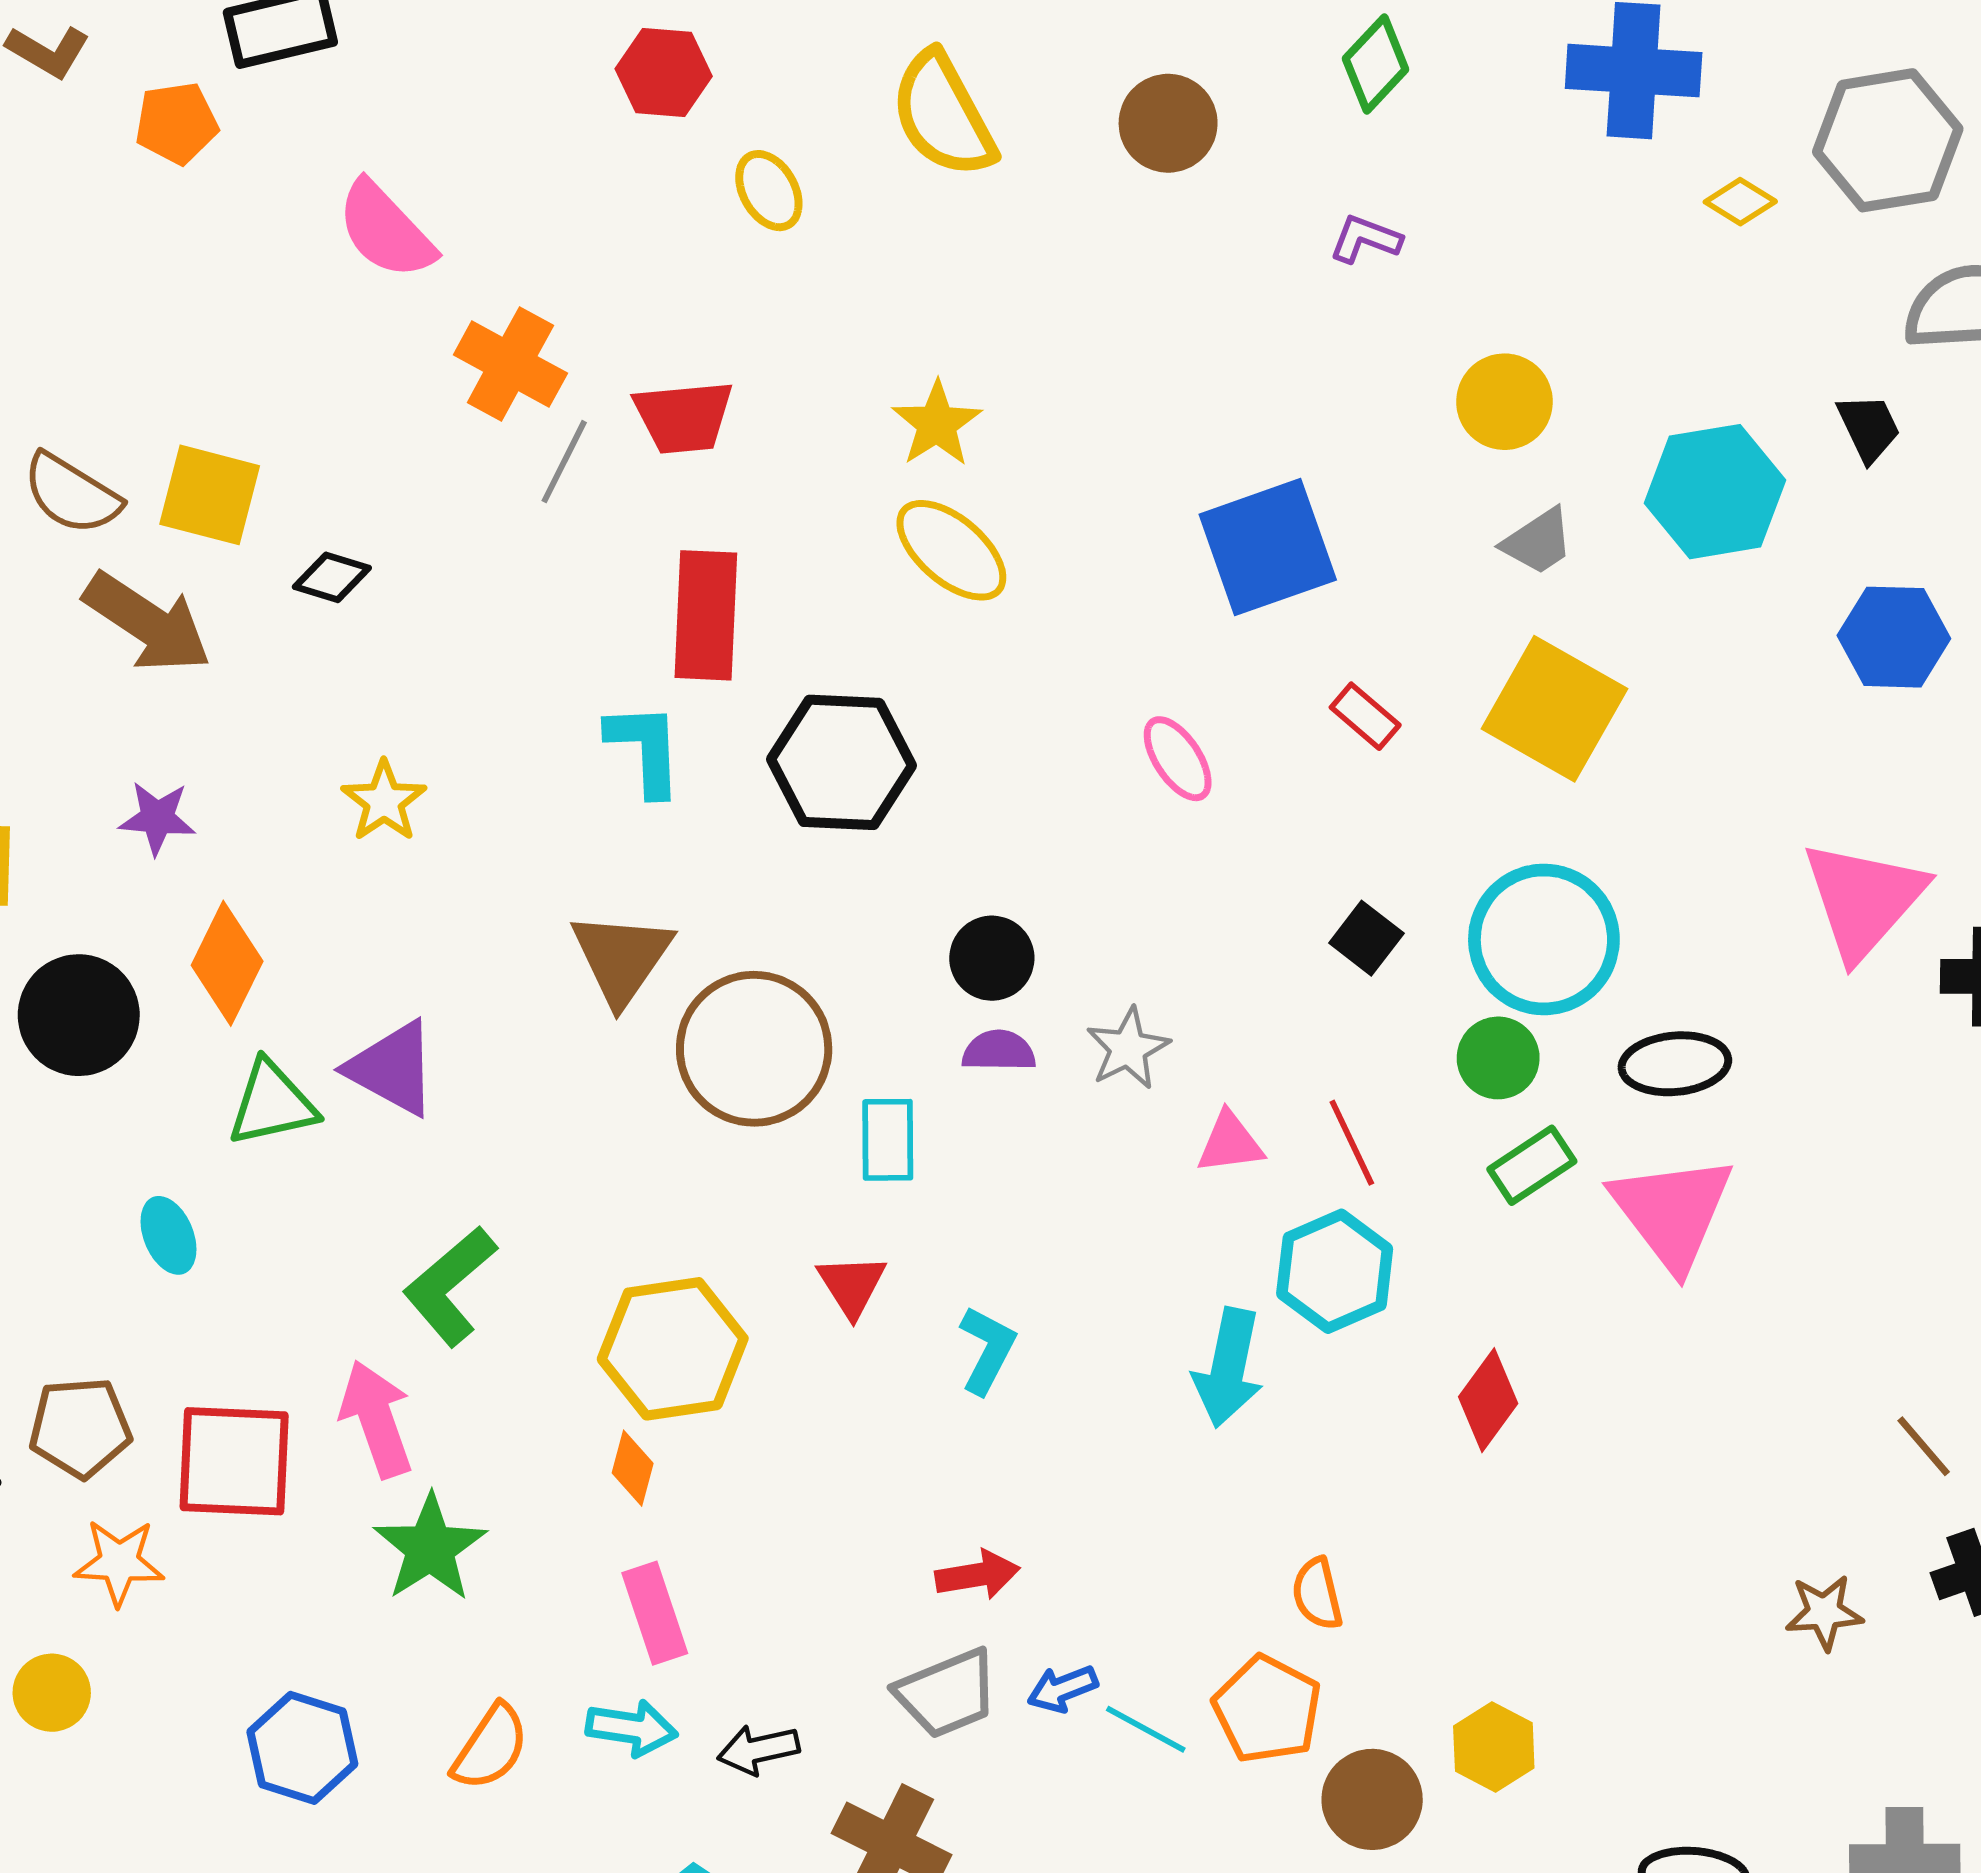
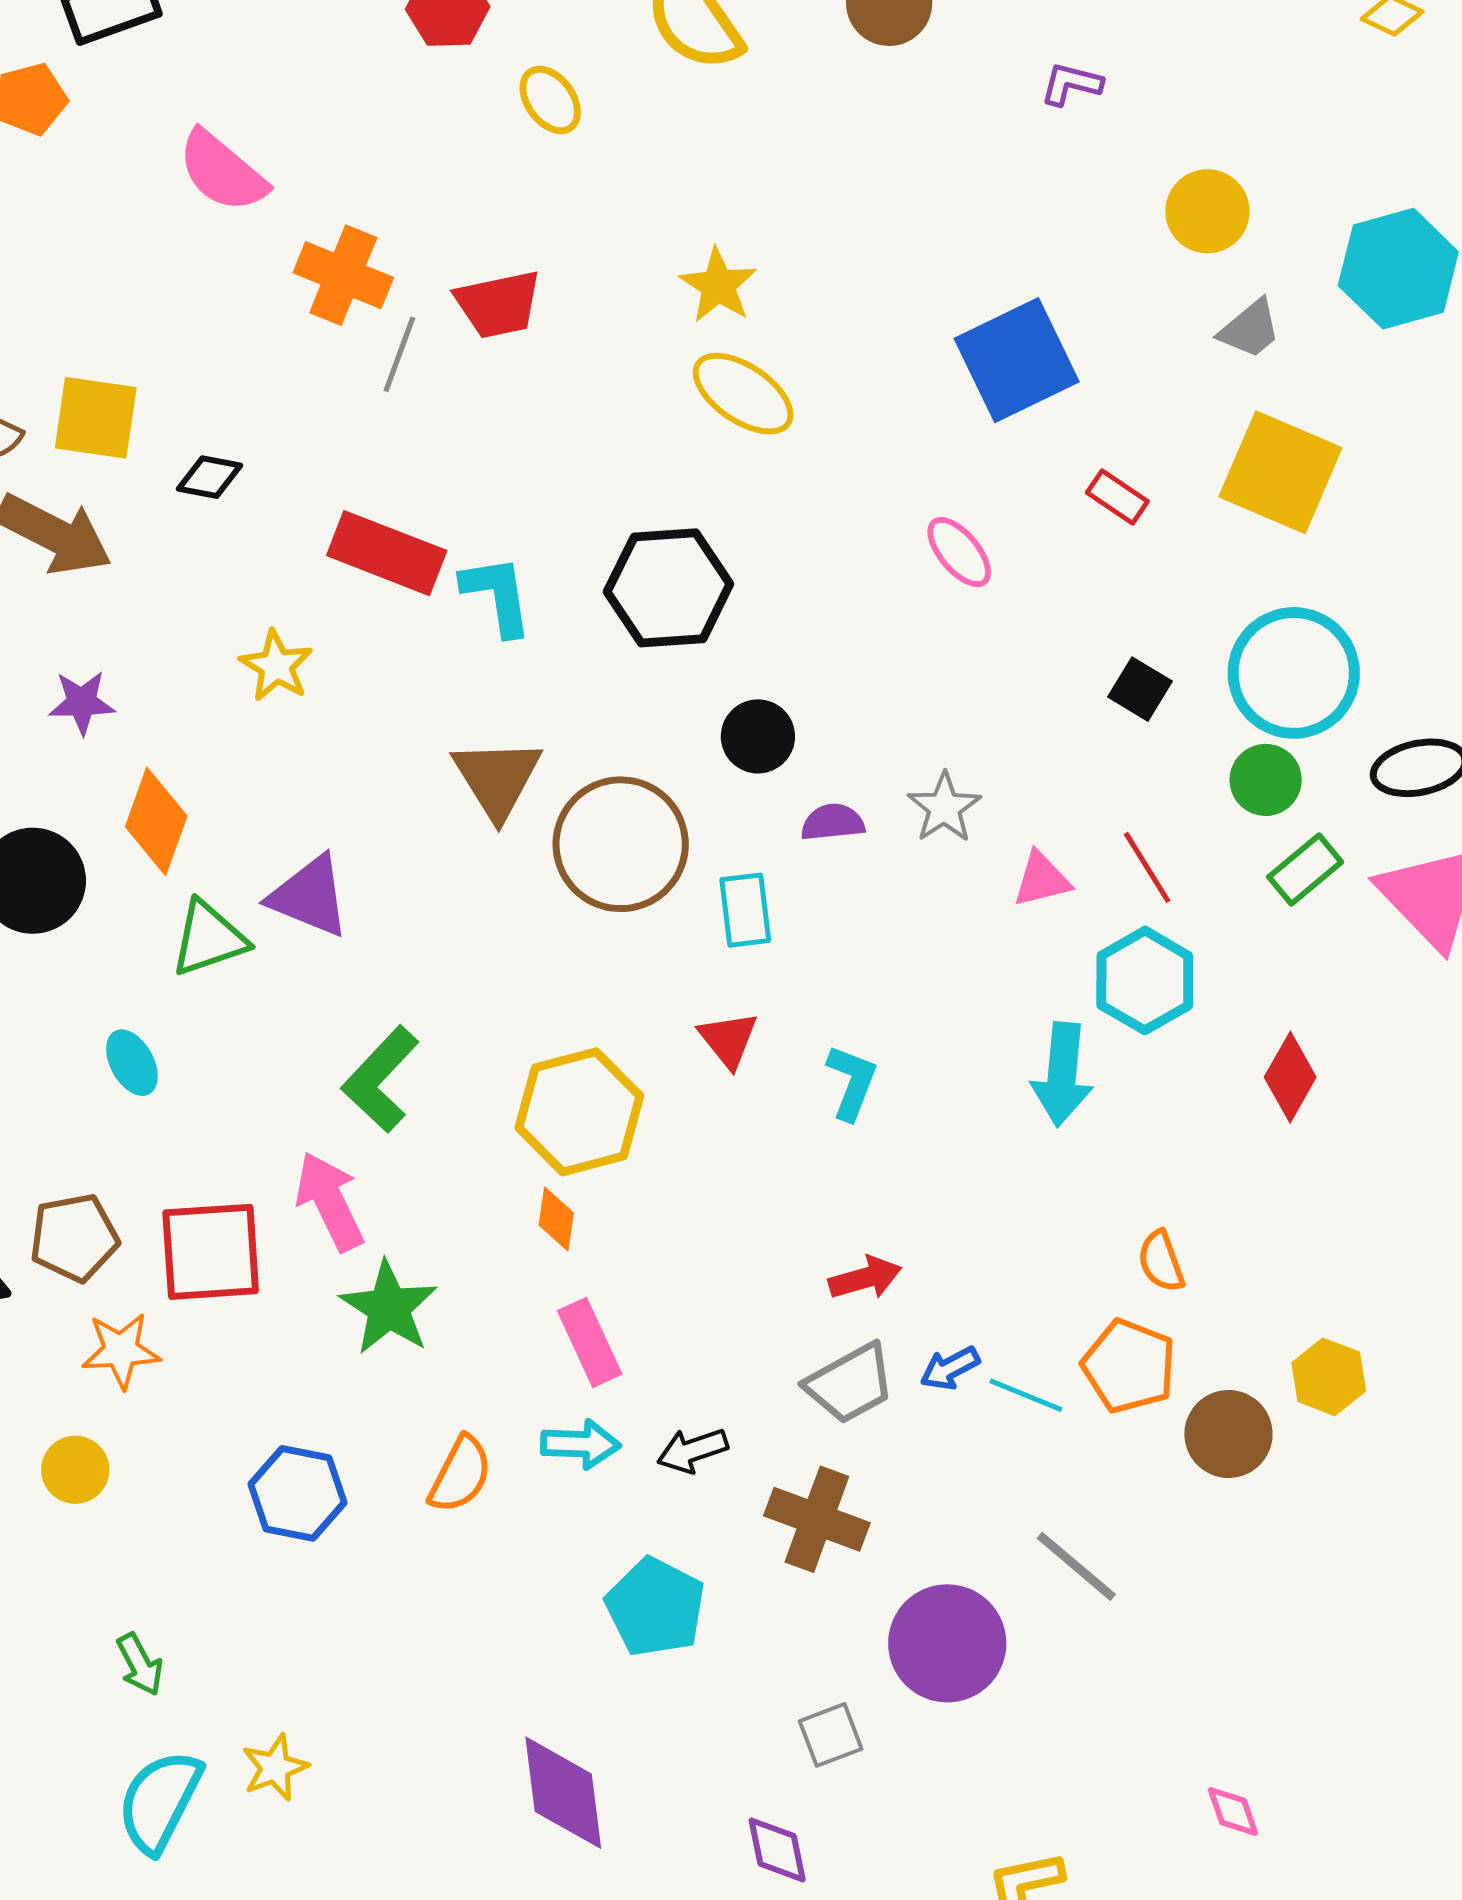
red rectangle: (706, 615) -> (387, 553), moved, turned -65
black circle: (992, 958) -> (758, 736), moved

